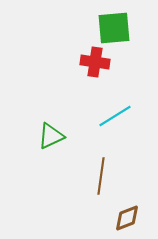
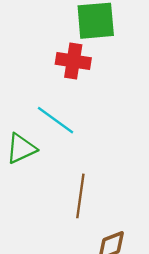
cyan line: (115, 116) -> (55, 120), moved, turned 68

